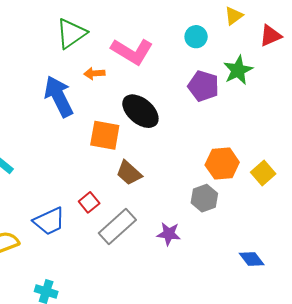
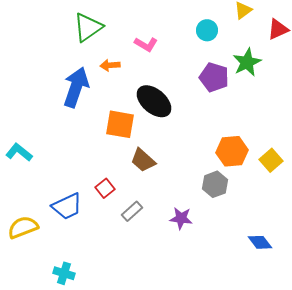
pink L-shape: (132, 51) -> (146, 44), size x0.6
blue arrow: (59, 96) -> (76, 87), turned 45
gray rectangle: (117, 226) -> (132, 211), size x0.6

